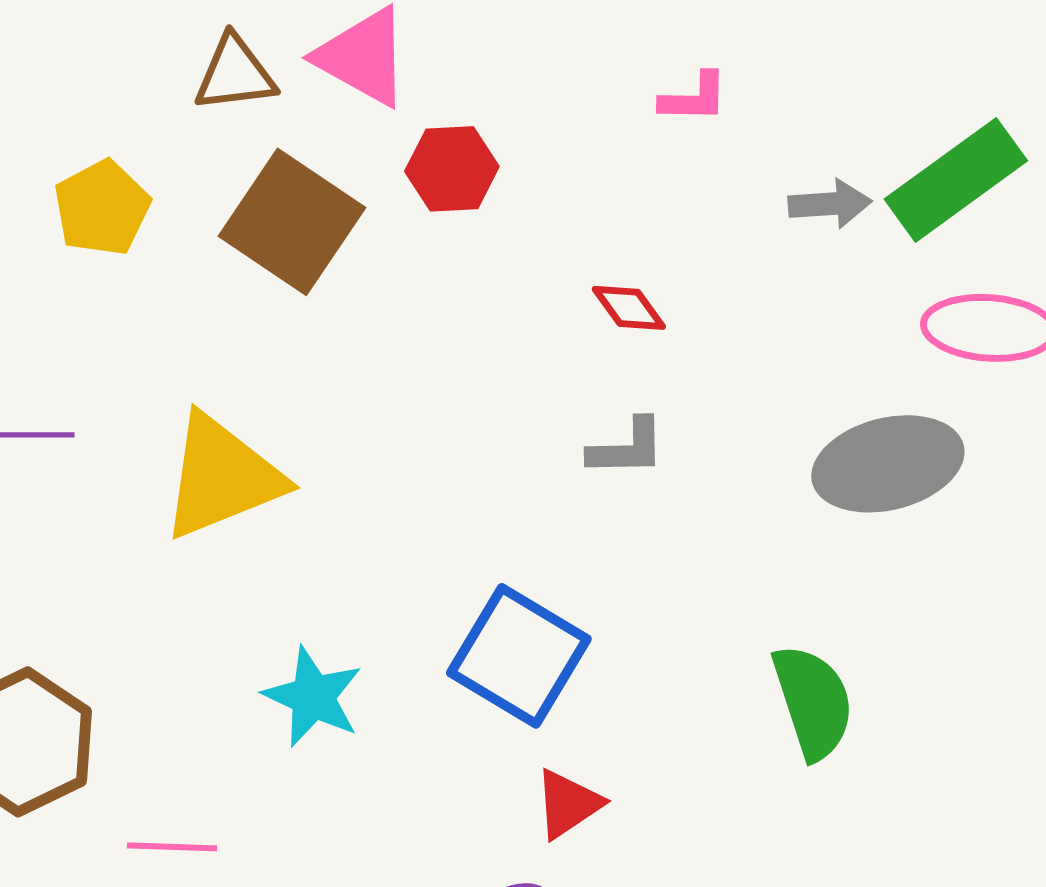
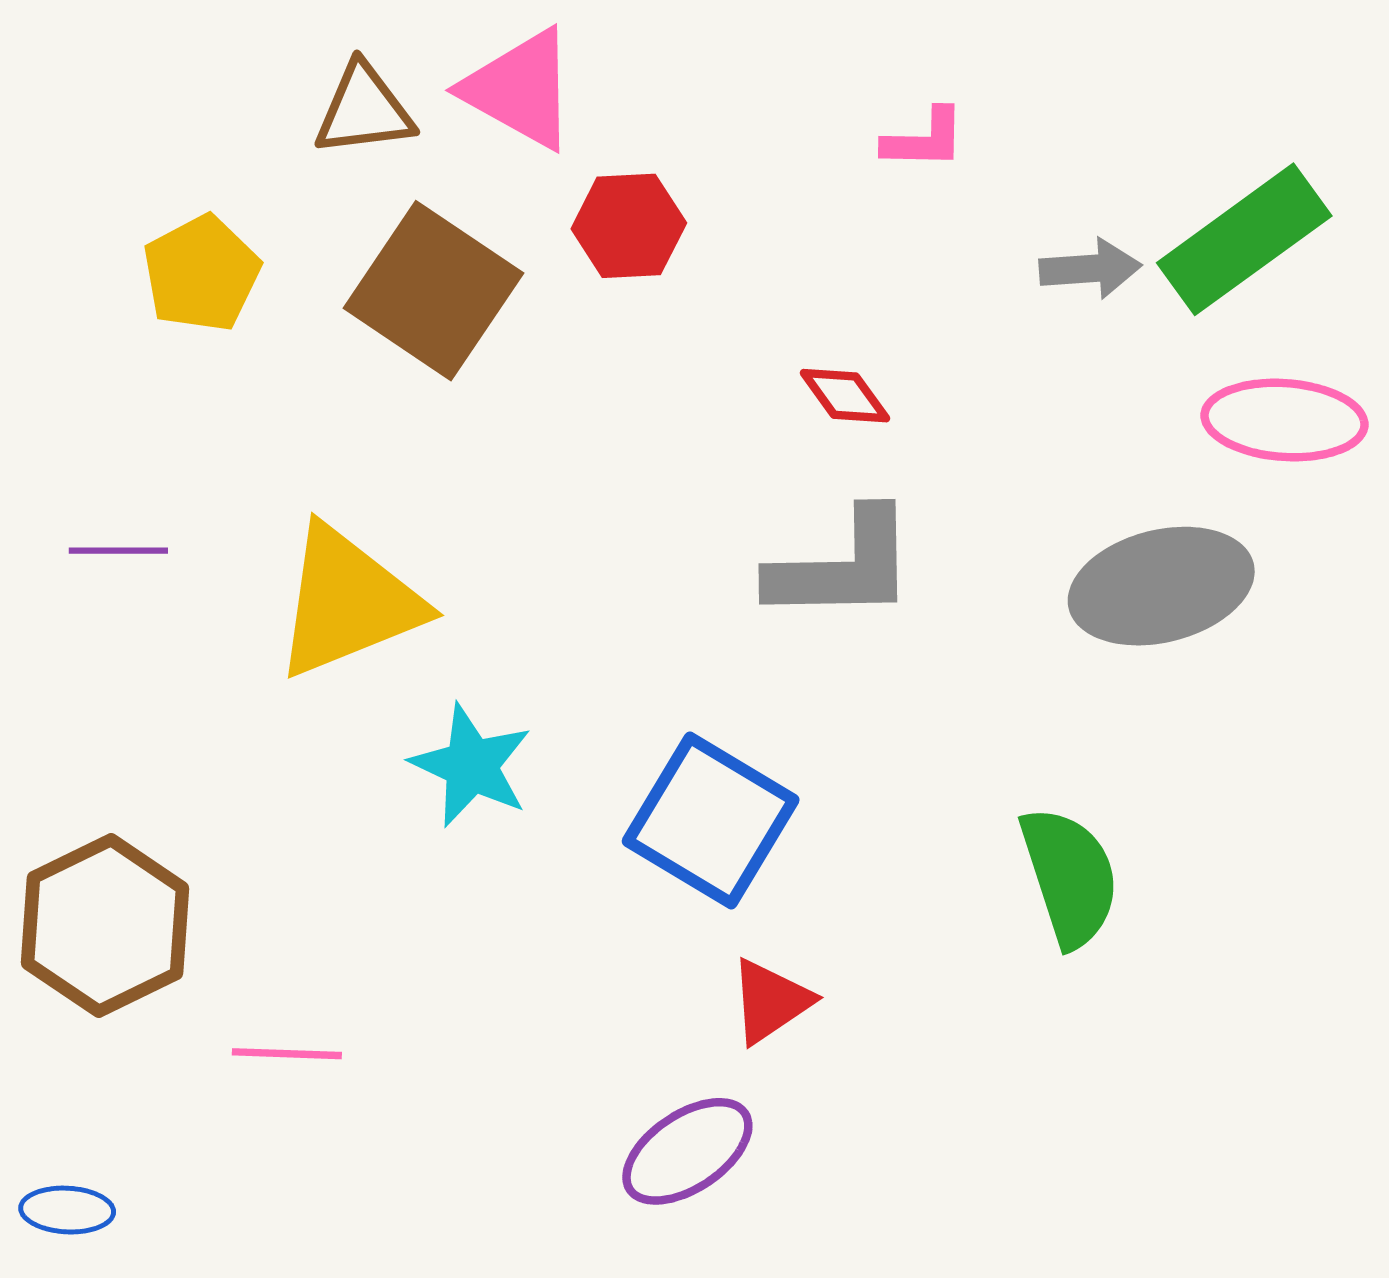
gray L-shape: (627, 448) -> (842, 567), size x1.6
cyan star: (313, 697) -> (471, 766), moved

